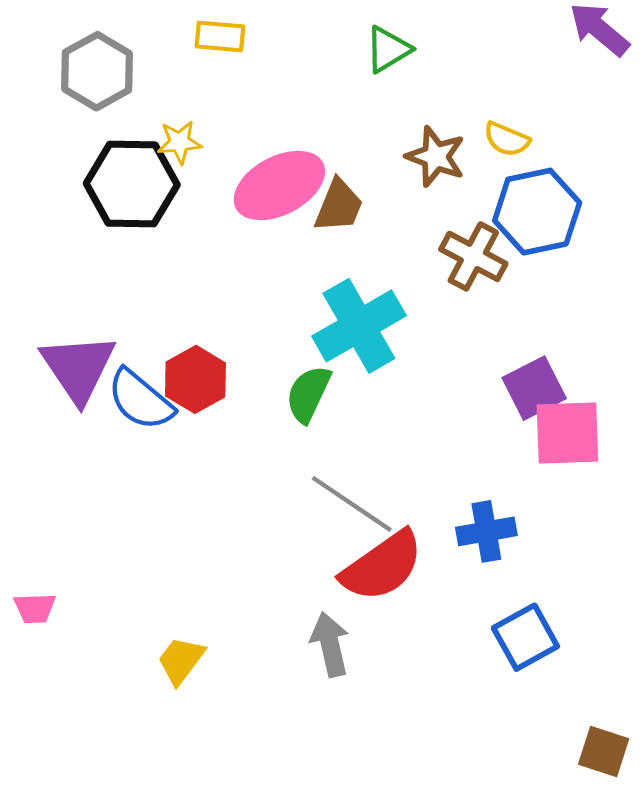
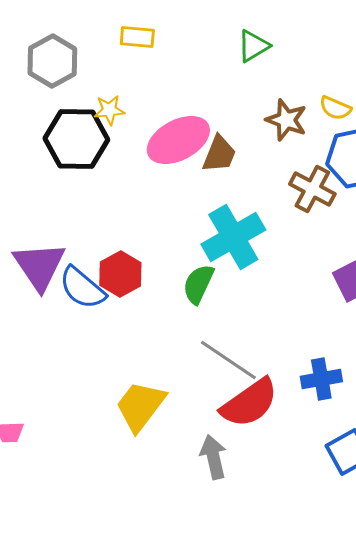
yellow trapezoid: (181, 660) -> (140, 406), moved, size x1.5

